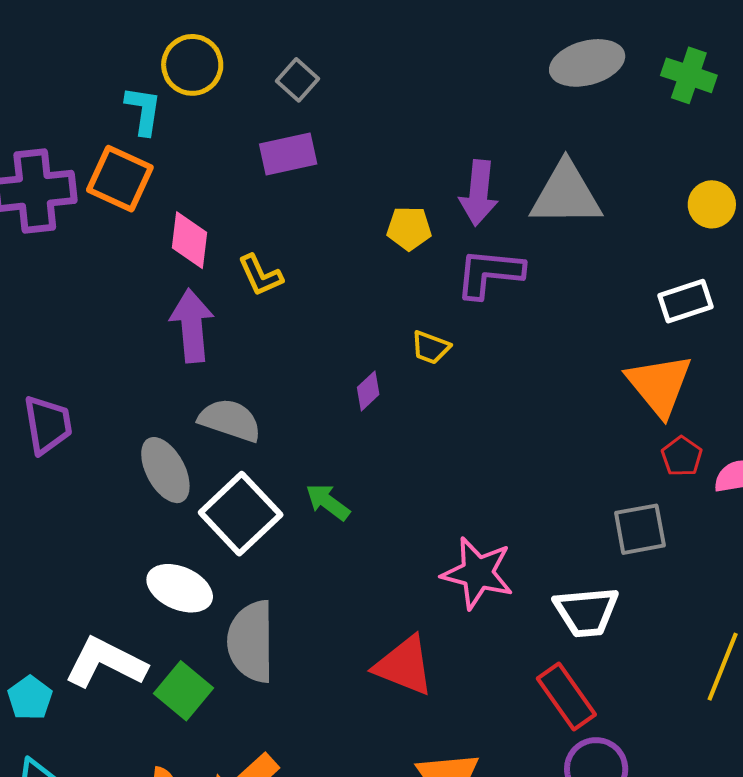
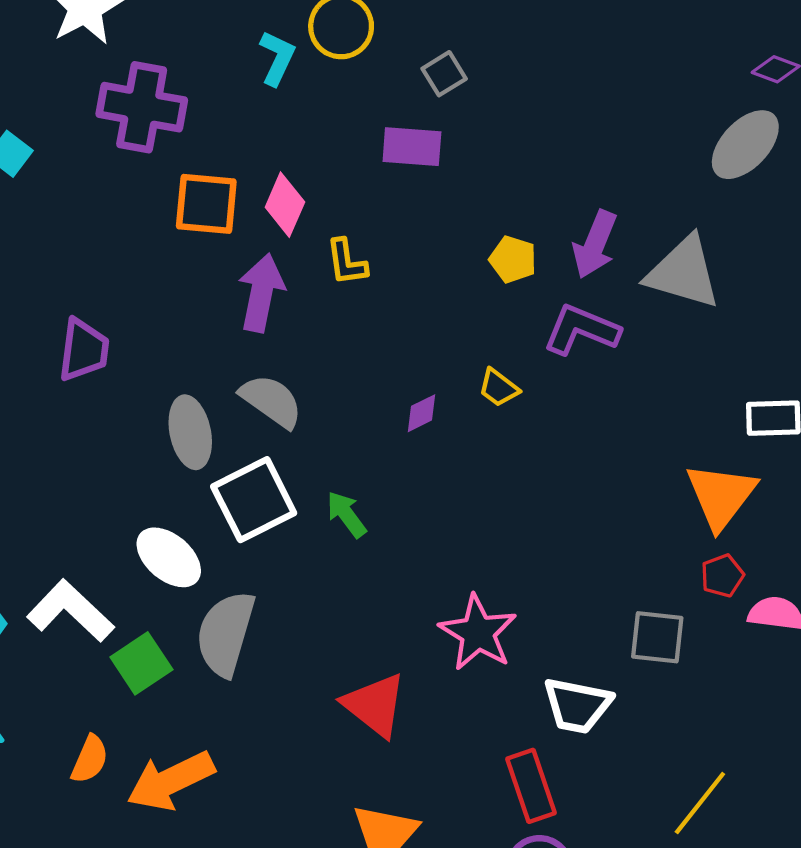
gray ellipse: (587, 63) -> (745, 145), turned -48
orange square: (120, 179) -> (206, 204), moved, turned -36

